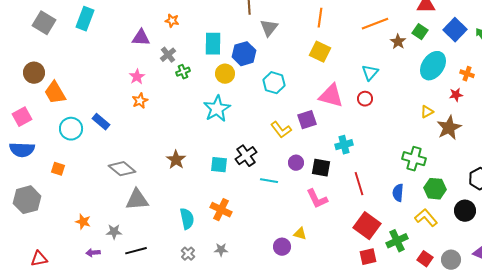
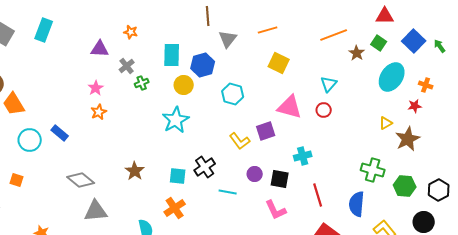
orange line: (320, 18) -> (268, 30), moved, turned 66
green hexagon: (435, 189) -> (405, 186), moved
blue semicircle: (398, 193) -> (357, 204), size x1.4
orange cross: (221, 210) -> (175, 208), moved, turned 30

